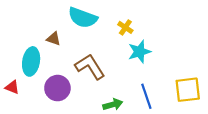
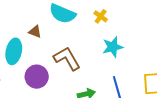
yellow cross: (125, 27) -> (101, 16), moved

